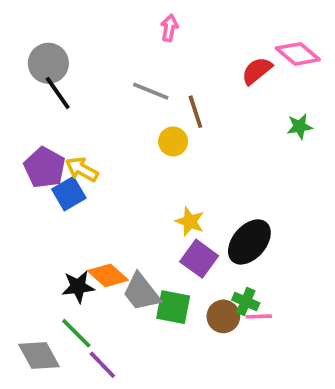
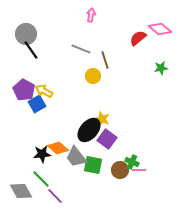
black ellipse: (249, 242) -> (89, 130), moved

